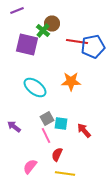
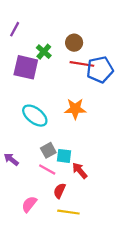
purple line: (17, 10) -> (15, 29), turned -40
brown circle: (52, 24) -> (74, 43), moved
red arrow: (84, 130) -> (80, 171), moved
pink line: (46, 136) -> (47, 169), turned -35

